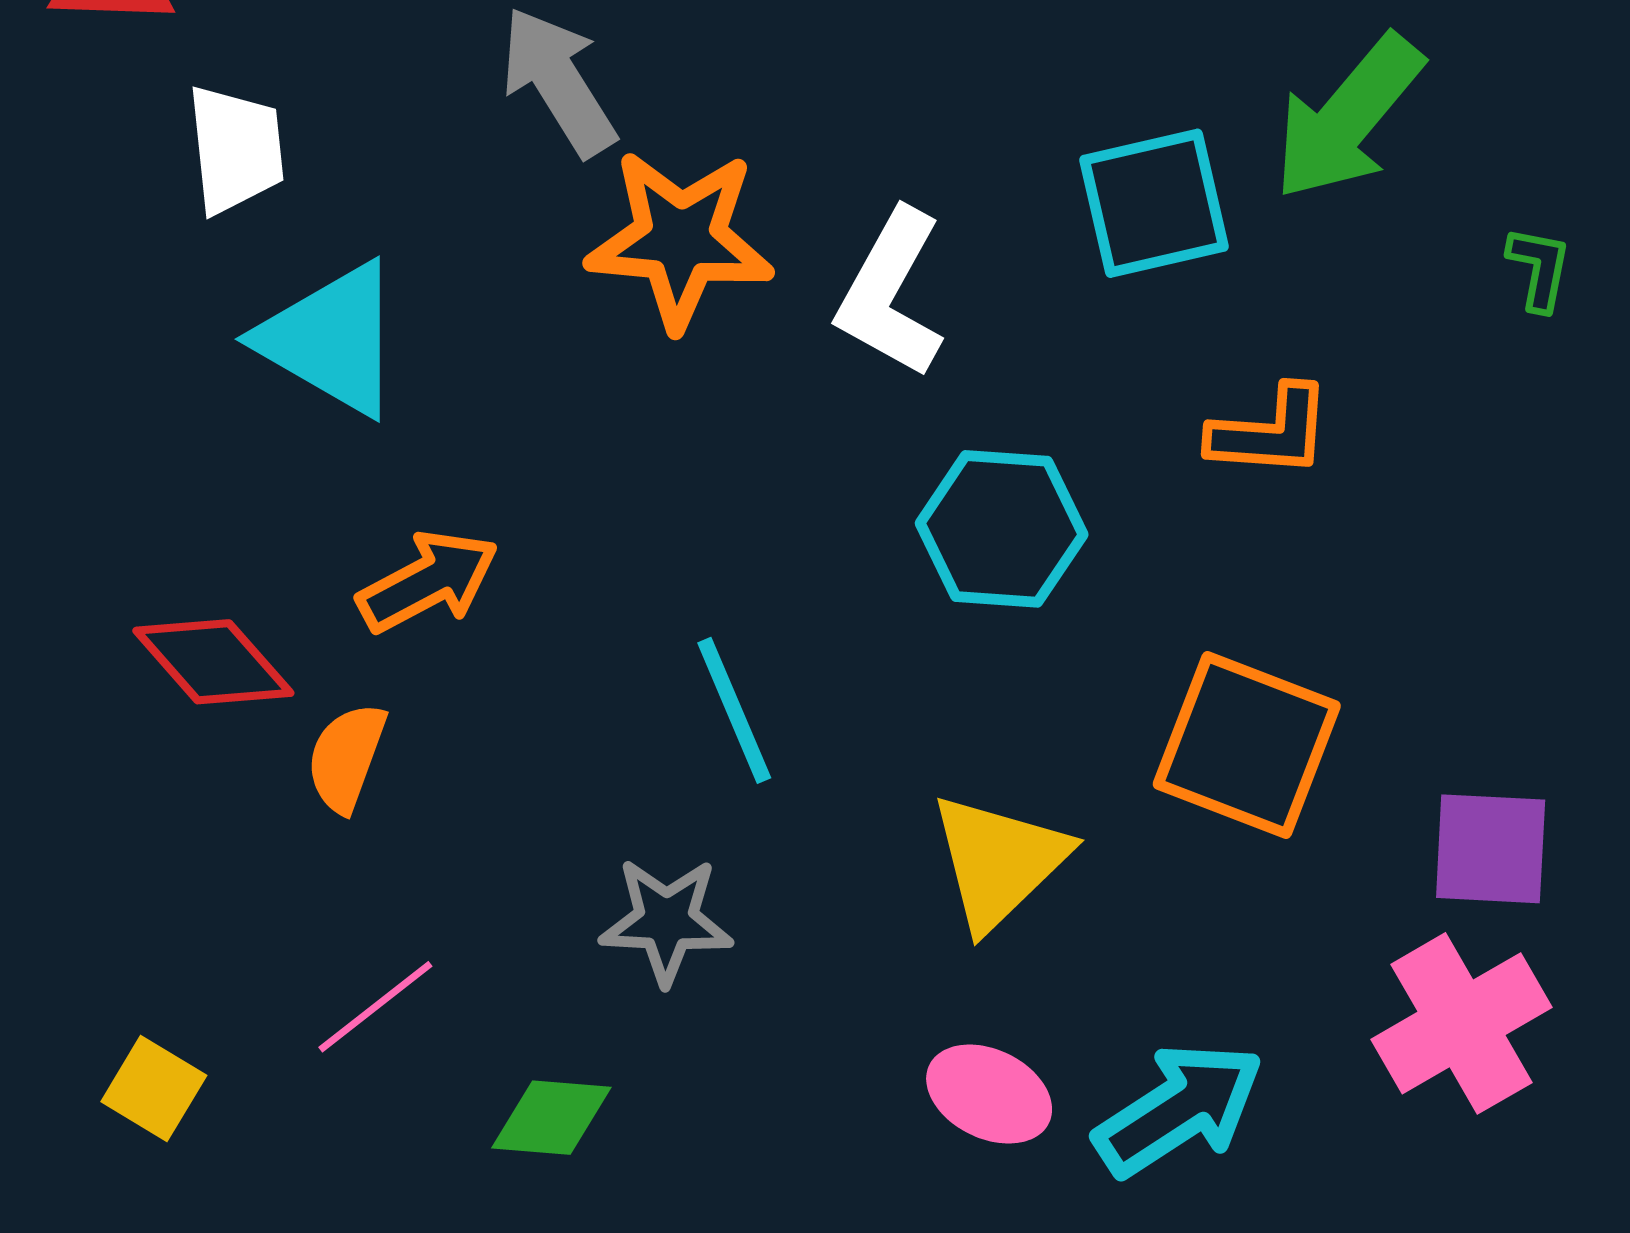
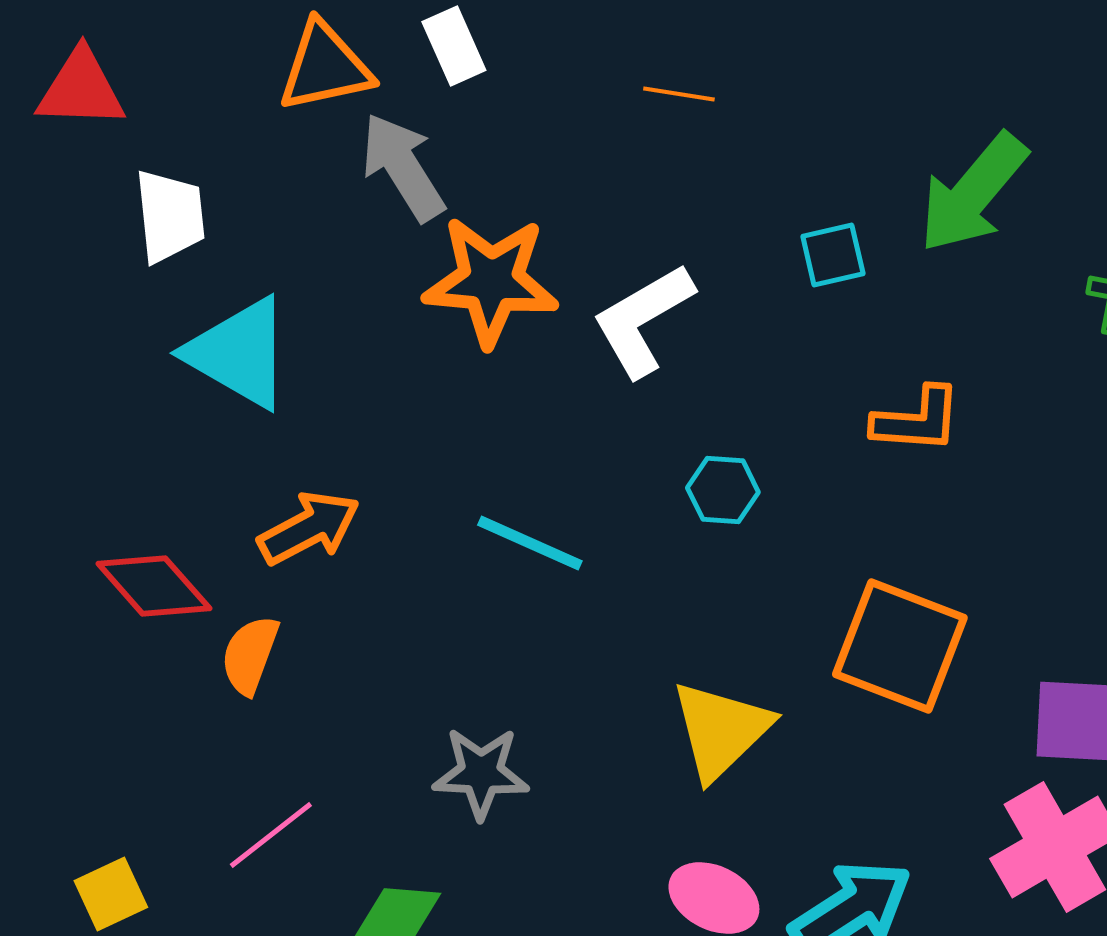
cyan square: (1154, 203) -> (833, 255), size x0.6
white L-shape: (891, 293) -> (643, 320), turned 31
cyan hexagon: (1002, 529) -> (723, 490), size x0.6
cyan line: (734, 710) -> (530, 543), moved, turned -43
yellow square: (154, 1088) -> (111, 894), turned 34

